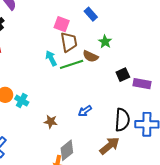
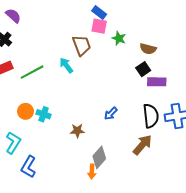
pink square: (62, 24) -> (99, 26), moved
brown semicircle: (90, 56) -> (148, 49), moved
green line: (72, 64) -> (32, 72), moved
purple rectangle: (142, 84) -> (157, 82), moved

